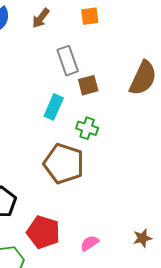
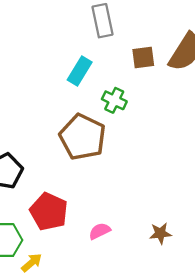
brown square: (88, 85) -> (143, 57), moved

